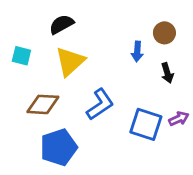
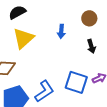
blue arrow: (137, 51) -> (61, 31), moved
blue L-shape: (100, 104) -> (44, 91), moved

